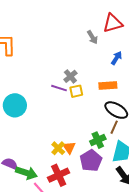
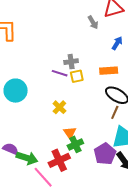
gray cross: (70, 76) -> (71, 62), turned 32
green cross: (98, 140) -> (75, 144), moved
yellow cross: (58, 148) -> (59, 107), moved
purple pentagon: (91, 160) -> (105, 154), moved

